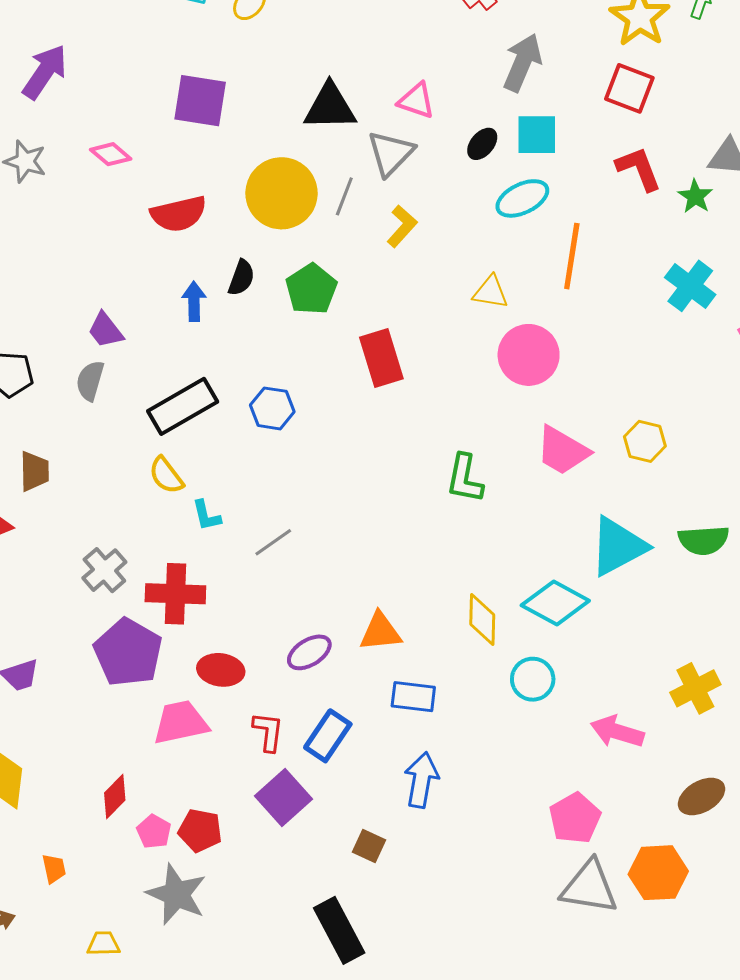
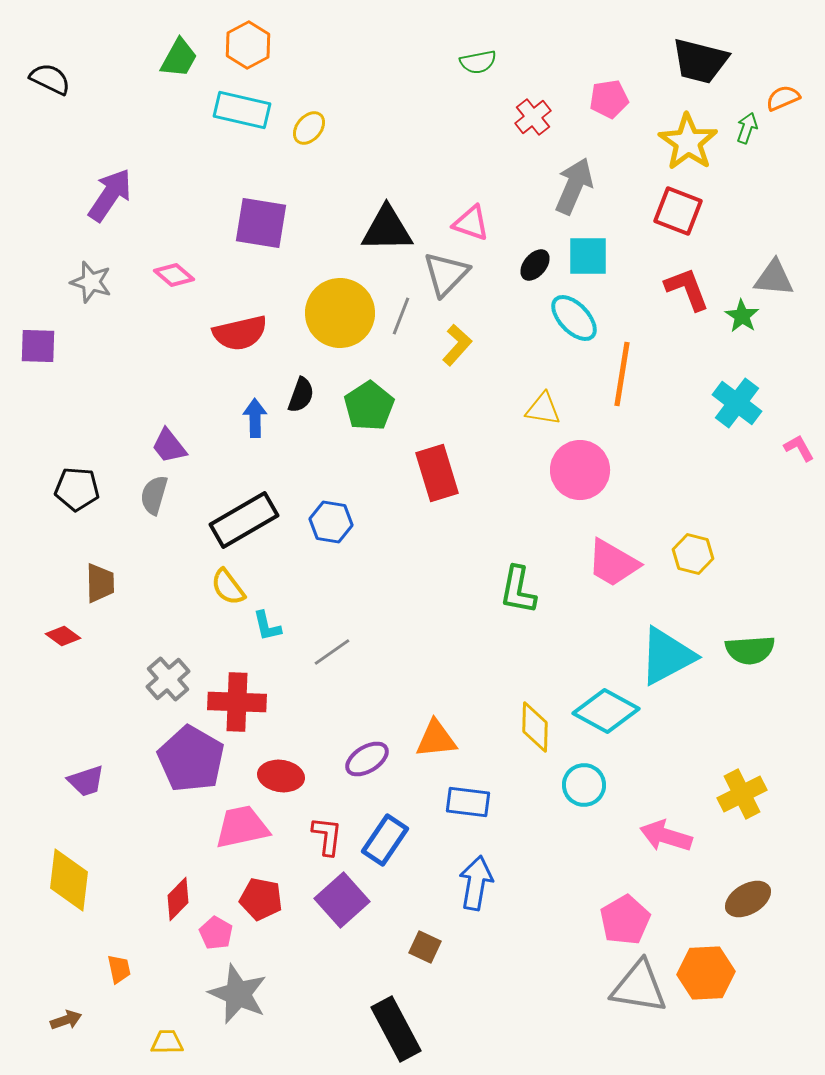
cyan ellipse: (522, 198) -> (574, 318), turned 72
red pentagon: (200, 830) -> (261, 899), moved

